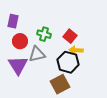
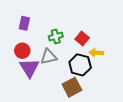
green cross: (44, 34) -> (56, 36), turned -32
red circle: (20, 41) -> (22, 51), moved
yellow arrow: (76, 50) -> (96, 53), moved

